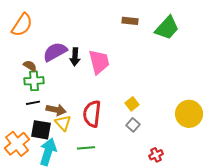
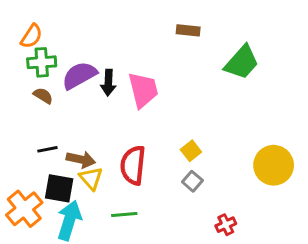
orange semicircle: (22, 25) -> (32, 36), size x0.7
green trapezoid: (167, 28) -> (242, 62), moved
green cross: (34, 81) -> (42, 62), moved

